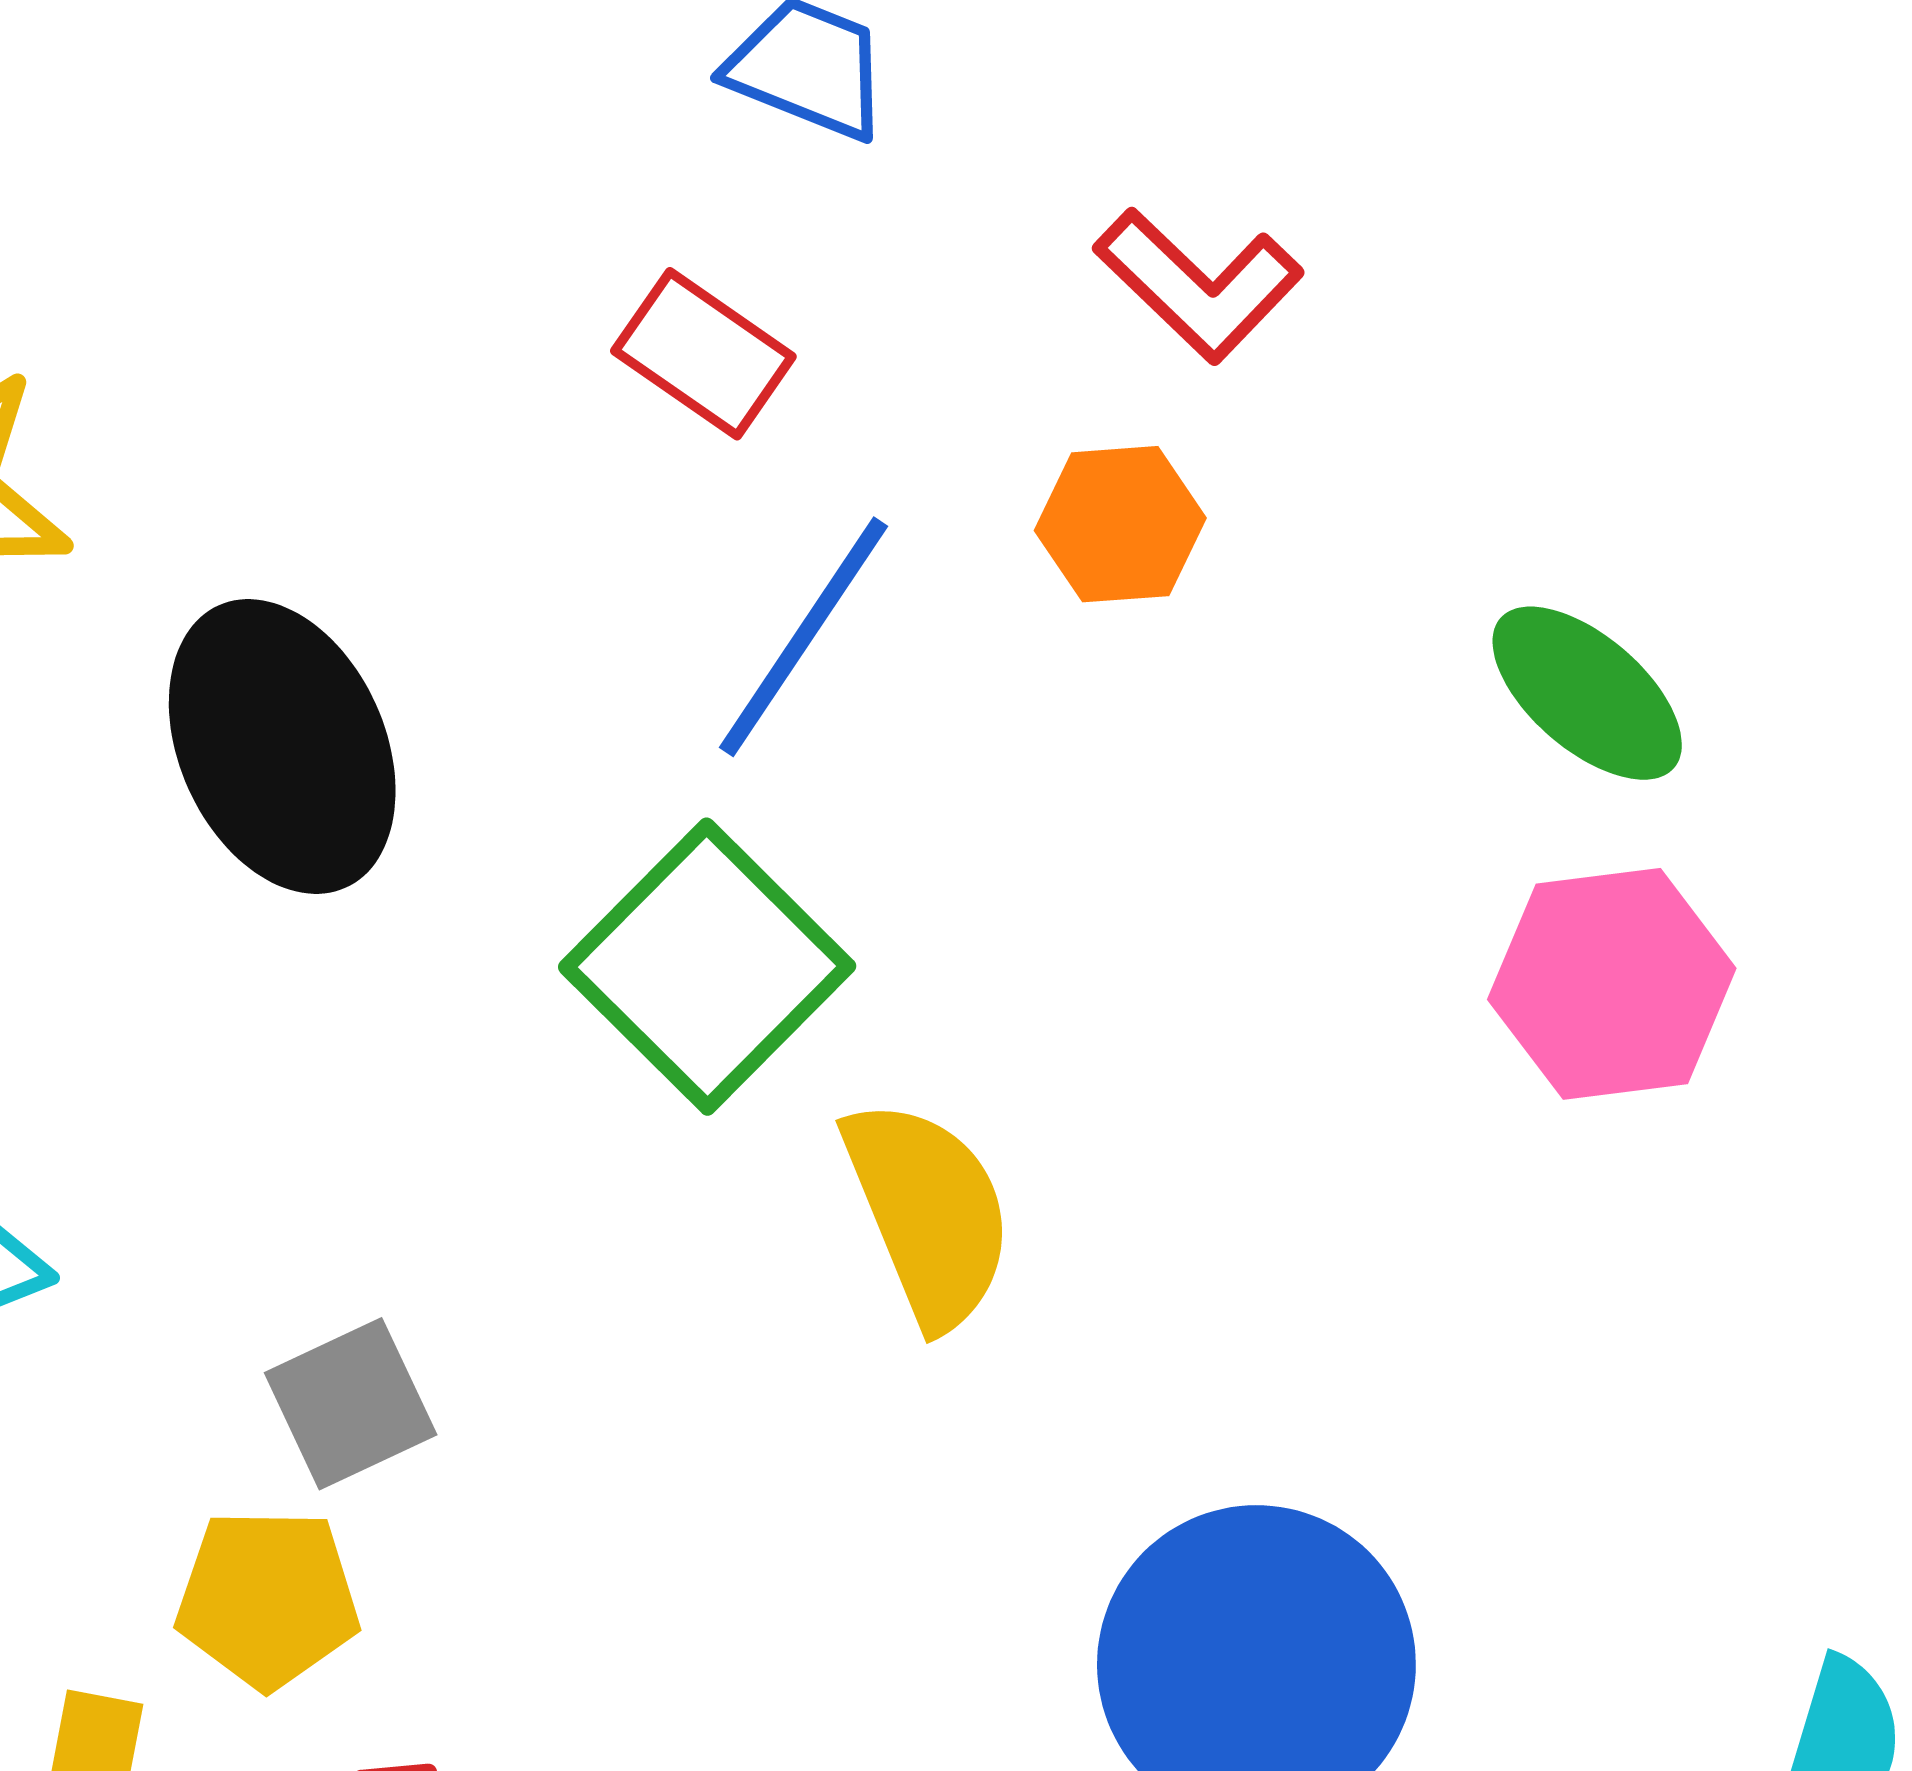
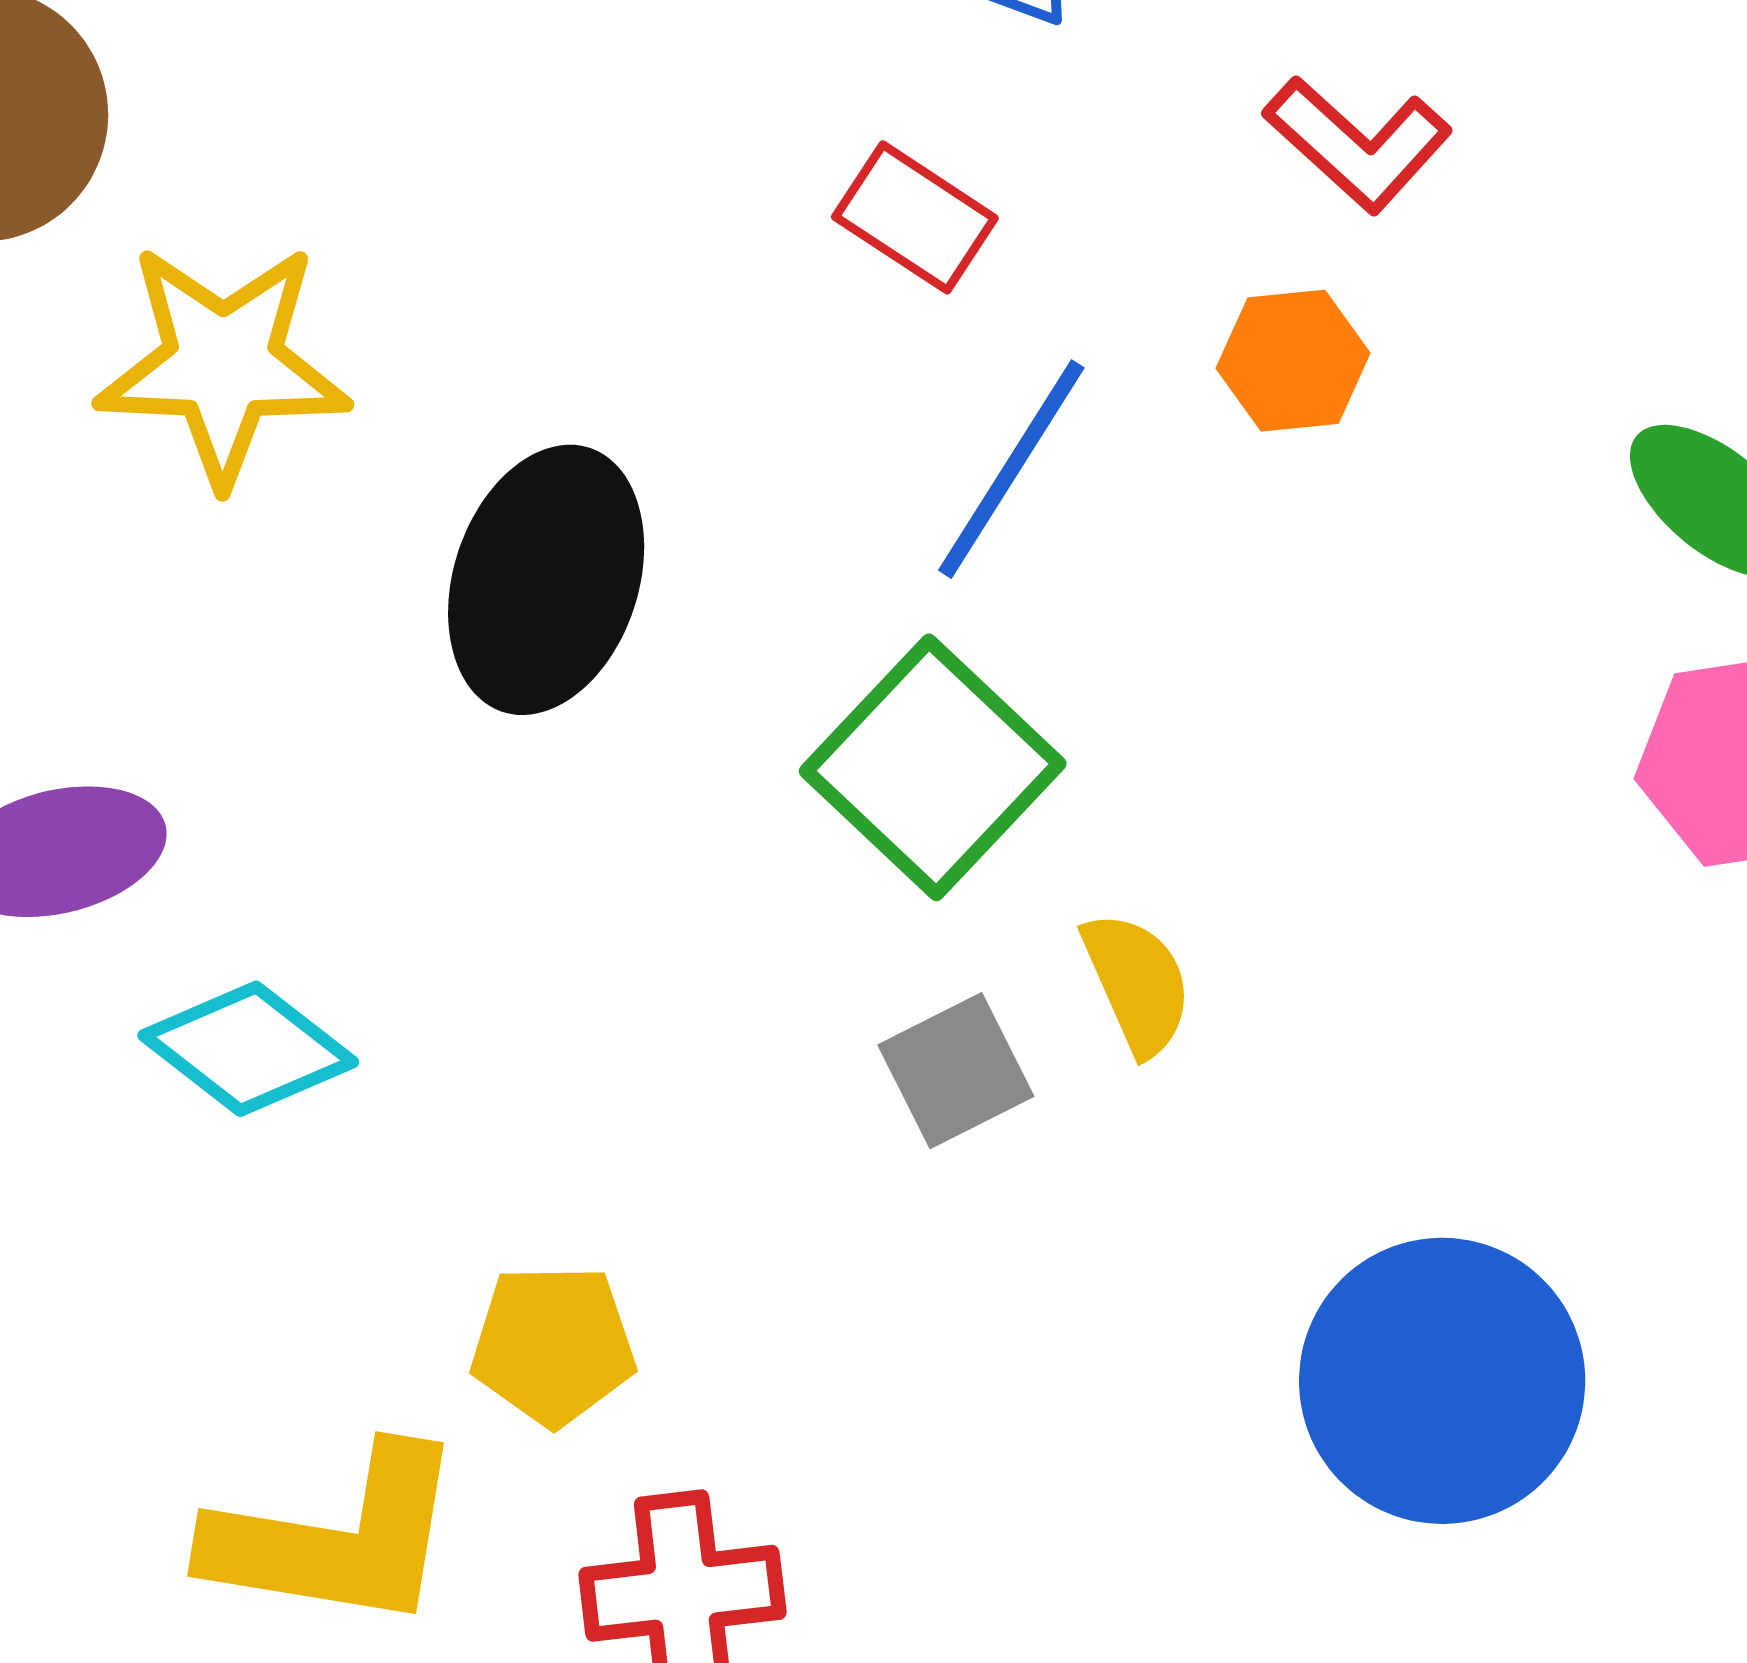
black ellipse: (282, 747) -> (546, 580), turned 44
yellow semicircle: (928, 1213) -> (1137, 983), size x0.7
gray square: (351, 1404) -> (956, 1071), moved

